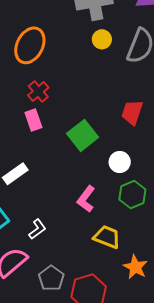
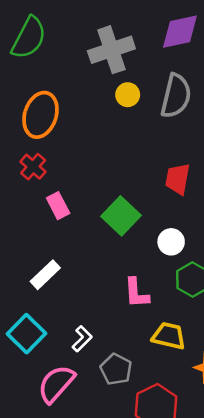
red cross: (38, 91) -> (33, 167), moved
pink L-shape: (86, 199) -> (136, 293), turned -32
gray pentagon: (51, 278) -> (116, 369), moved

